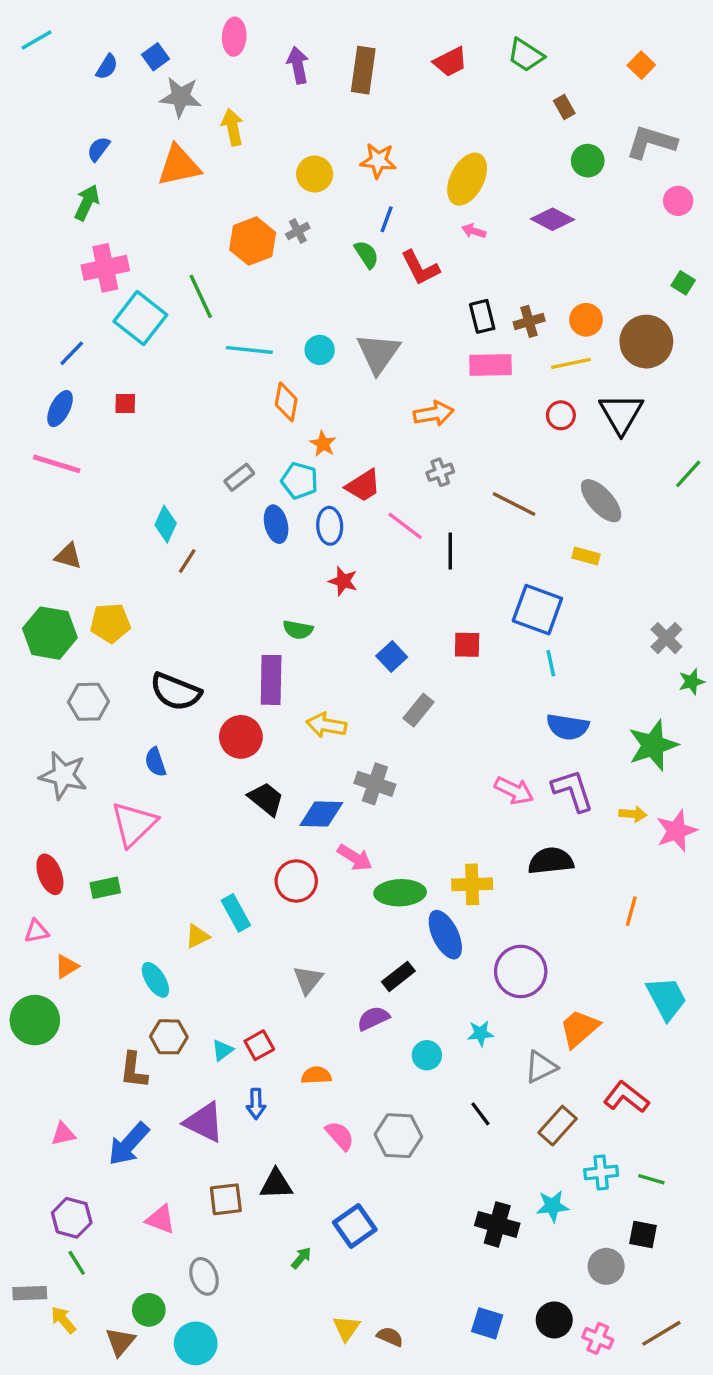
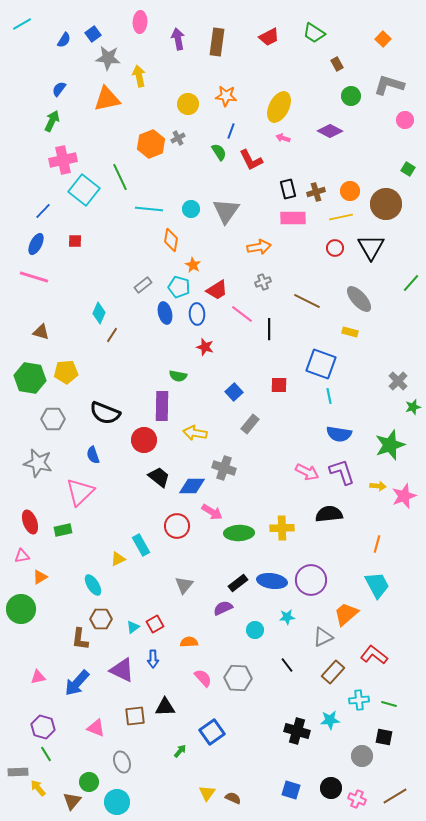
blue ellipse: (445, 935) -> (272, 581), moved, turned -56
cyan trapezoid: (666, 998) -> (377, 585), moved

